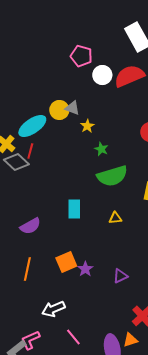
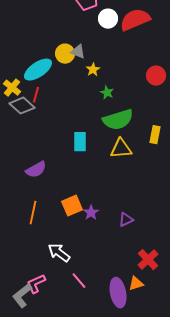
cyan rectangle: (74, 209) -> (80, 142), moved
yellow triangle: (115, 218) -> (121, 149), moved, size x1.6
white arrow: (53, 309) -> (59, 253), turned 60

